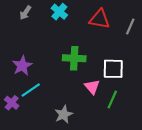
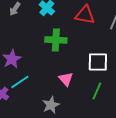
green cross: (74, 58) -> (56, 40), moved
pink triangle: (92, 87) -> (66, 79), moved

